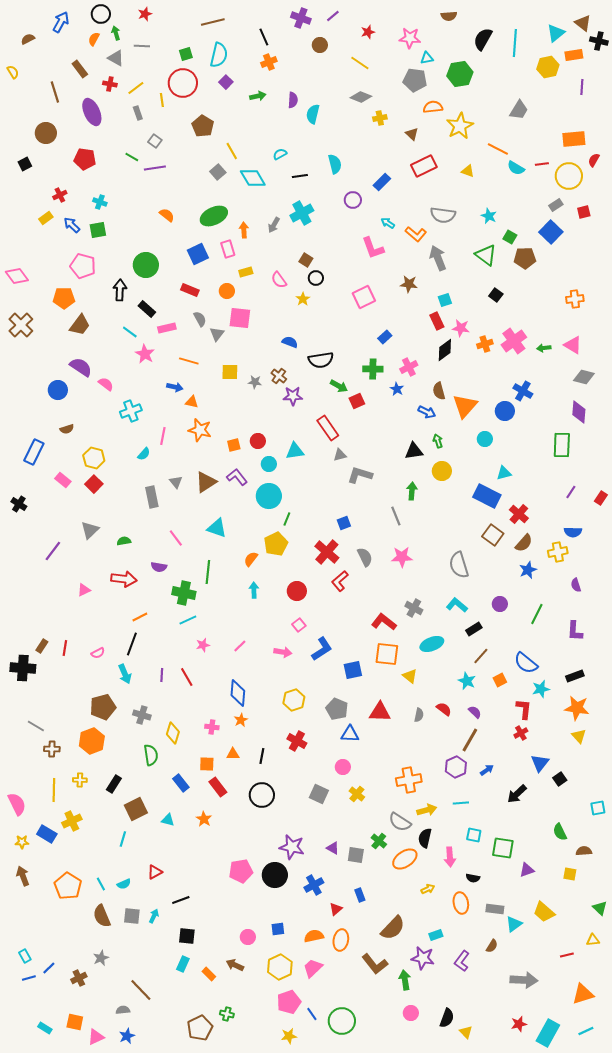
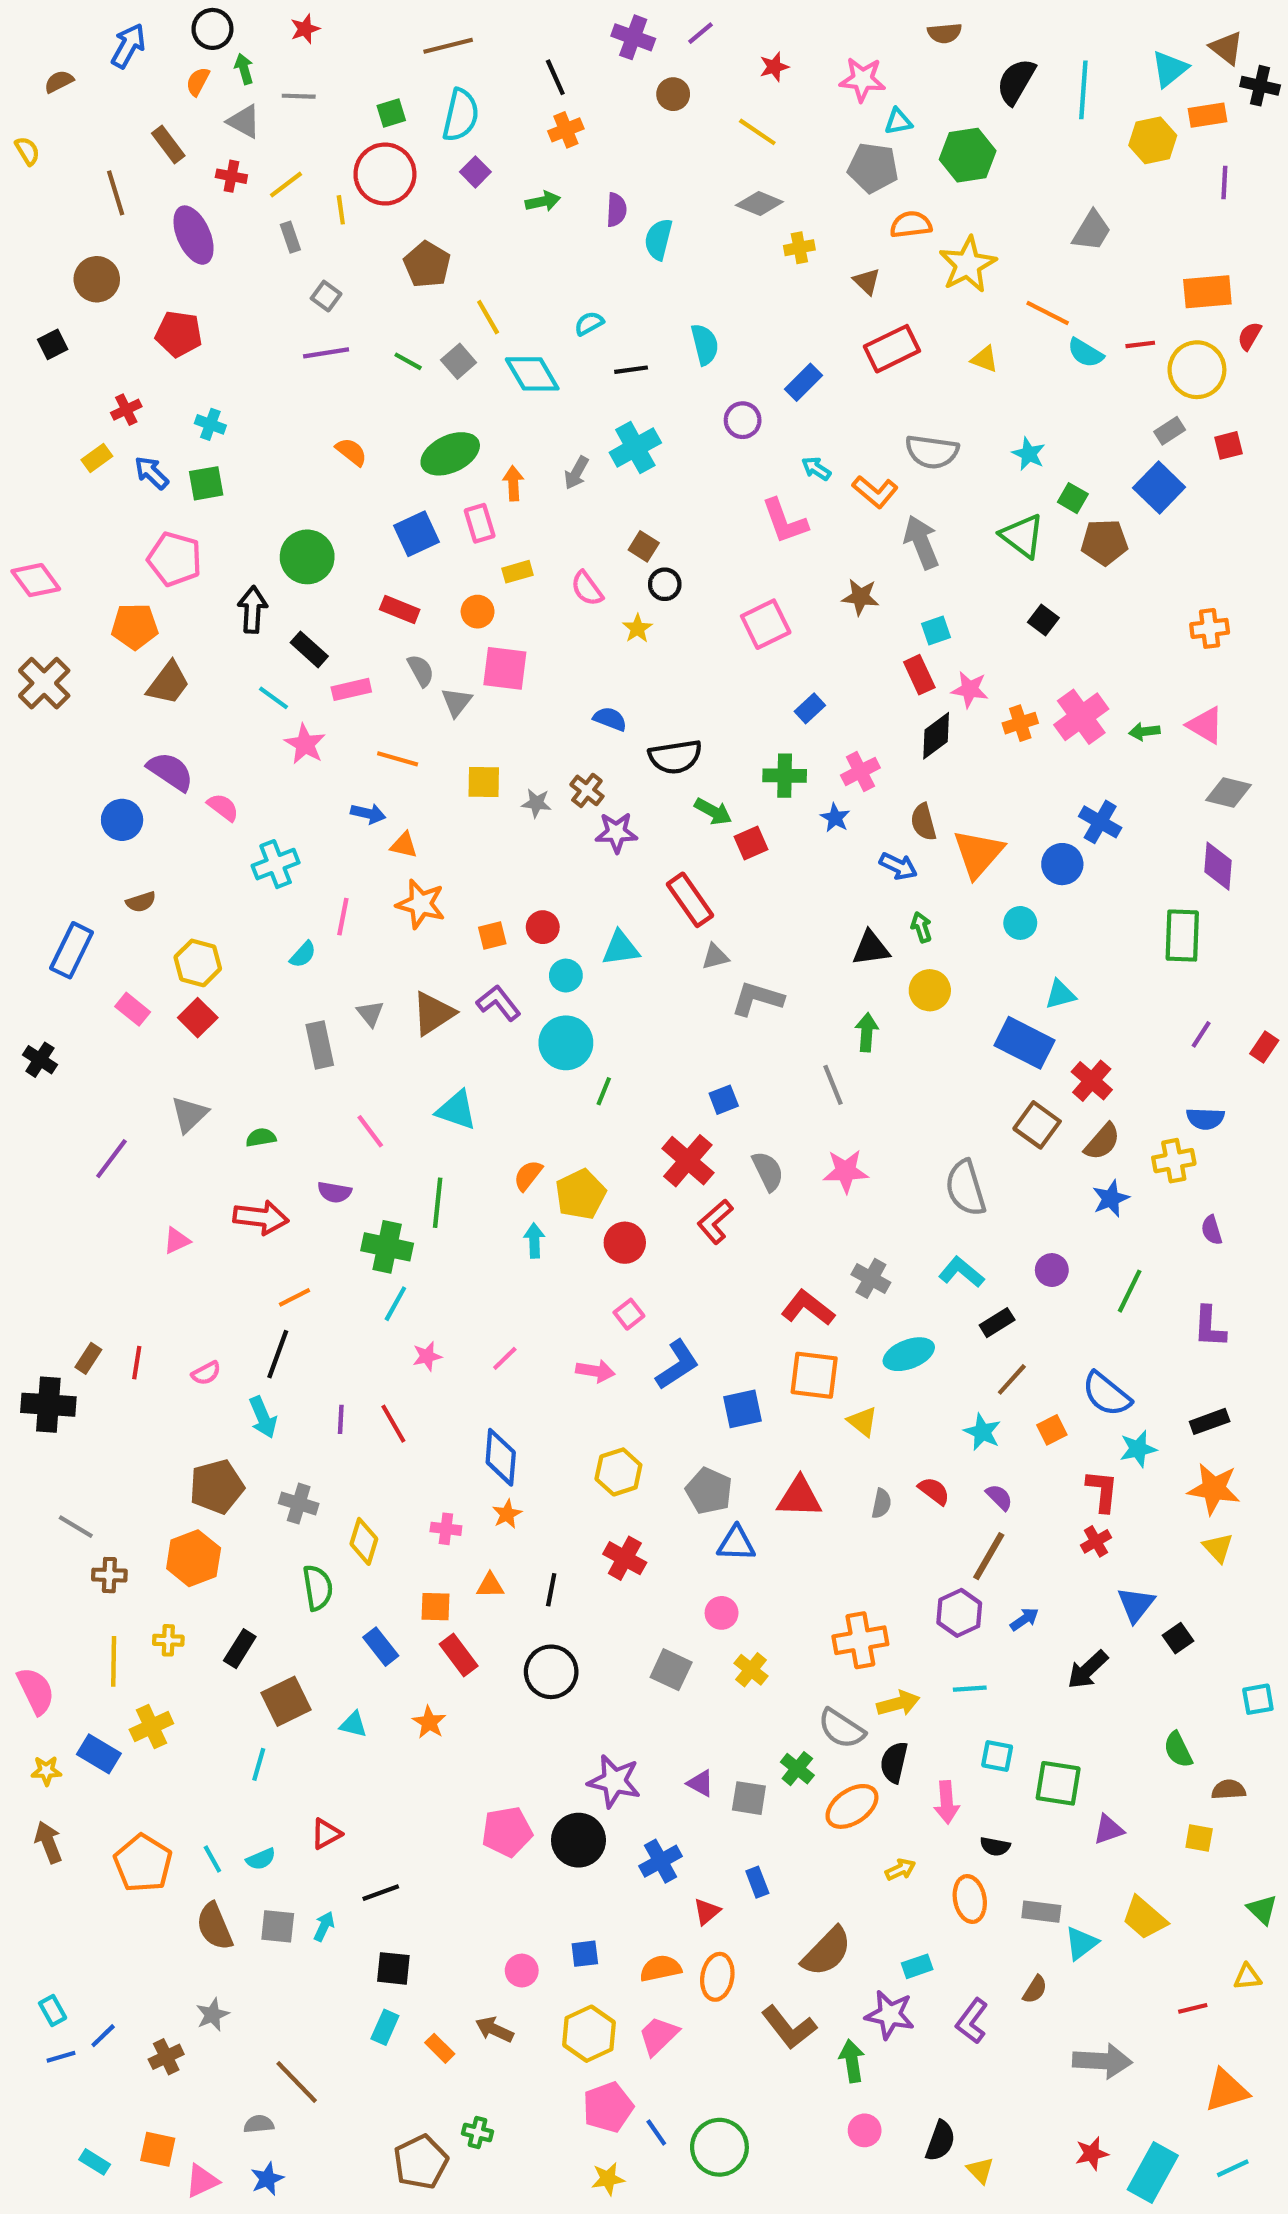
green line: (132, 157) -> (408, 361), moved
yellow pentagon: (276, 544) -> (581, 1194), moved
cyan line: (188, 620) -> (395, 1304), turned -36

